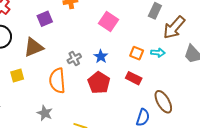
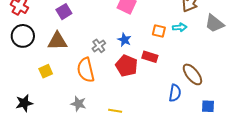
brown triangle: (33, 47) -> (57, 41), turned 30
red rectangle: (134, 78) -> (150, 57), moved

